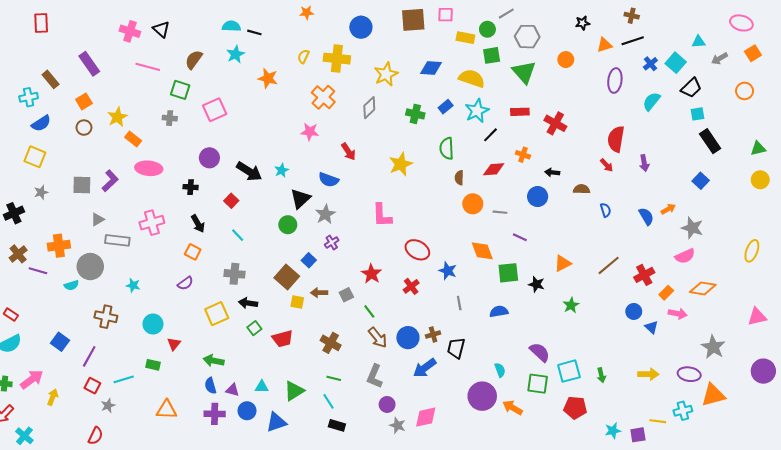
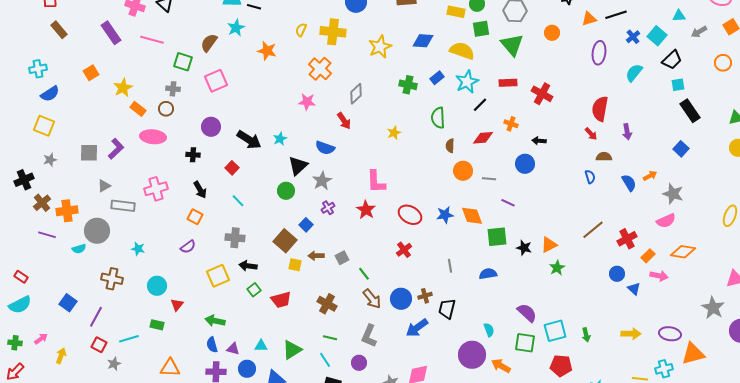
brown semicircle: (194, 60) -> (209, 43), moved
purple rectangle: (89, 64) -> (111, 33), moved
brown rectangle: (51, 79) -> (59, 30), moved
gray diamond: (369, 108) -> (356, 94), moved
brown circle: (84, 128) -> (166, 109), moved
yellow star: (401, 164) -> (394, 133), size x0.6
brown semicircle: (581, 189) -> (604, 157), moved
brown cross: (18, 254) -> (42, 203), moved
orange triangle: (563, 263) -> (549, 245), moved
blue star: (448, 271) -> (445, 215), moved, turned -30
red star: (371, 274) -> (366, 210), moved
gray star: (713, 347) -> (713, 308), moved
pink arrow: (32, 379) -> (41, 339), size x0.6
purple circle: (387, 404) -> (359, 363), moved

